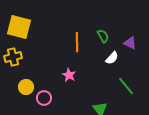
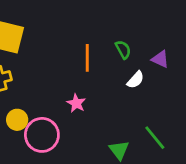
green line: (126, 86) -> (155, 138), moved
pink circle: (44, 98) -> (42, 135), size x1.6

